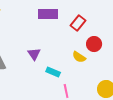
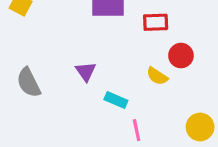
red rectangle: (78, 23) -> (156, 22), turned 49

